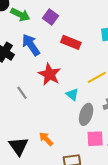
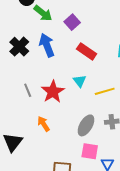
red star: (49, 74) -> (53, 92), moved
cyan triangle: (72, 94) -> (80, 81), moved
orange arrow: (46, 139) -> (44, 124), moved

